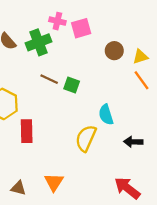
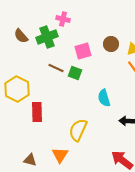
pink square: (81, 28) -> (83, 51), moved
yellow semicircle: (86, 138) -> (78, 130), moved

